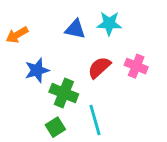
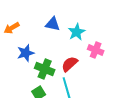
cyan star: (109, 24) -> (77, 32), moved, turned -30
red semicircle: (99, 67) -> (70, 64), moved

